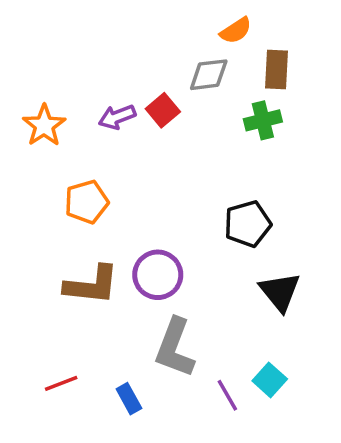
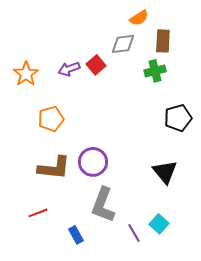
black pentagon: (248, 224) -> (178, 118), moved
red line: (61, 383) -> (38, 213), moved

